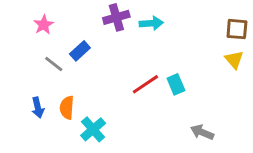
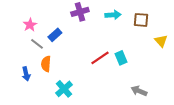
cyan arrow: (151, 23) -> (113, 15), moved
pink star: (44, 25) -> (30, 25), moved
brown square: (237, 29) -> (141, 20), moved
orange semicircle: (67, 108) -> (46, 64), moved

